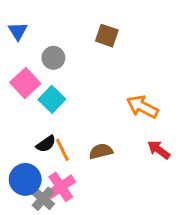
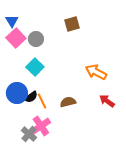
brown square: (107, 36) -> (72, 24), turned -35
pink square: (25, 83) -> (16, 38), moved
blue circle: (25, 179) -> (17, 93), moved

